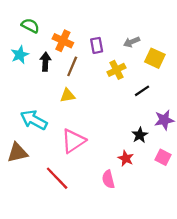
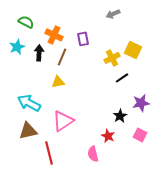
gray arrow: (132, 42) -> (113, 14), moved
yellow cross: (116, 70) -> (112, 58), moved
brown triangle: (17, 153) -> (28, 131), moved
red line: (57, 178) -> (49, 153), turned 30

